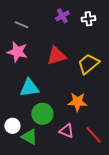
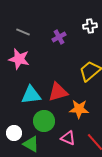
purple cross: (62, 16) -> (59, 37), moved
red triangle: (56, 56) -> (58, 92), moved

